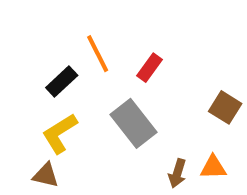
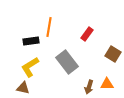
orange line: (98, 54) -> (49, 27), turned 36
red rectangle: (149, 68) -> (87, 34), moved
black rectangle: (62, 82) -> (31, 41), turned 35

